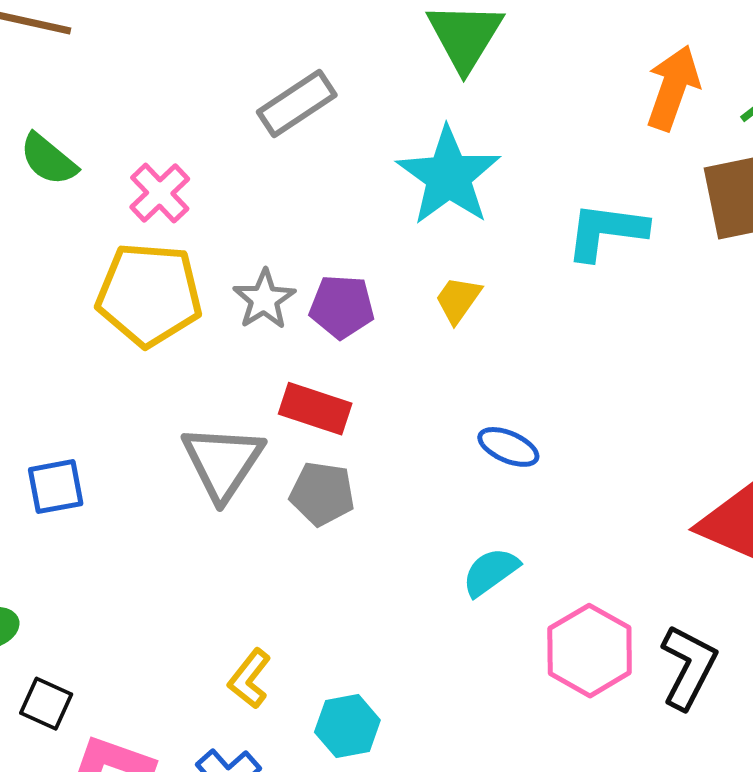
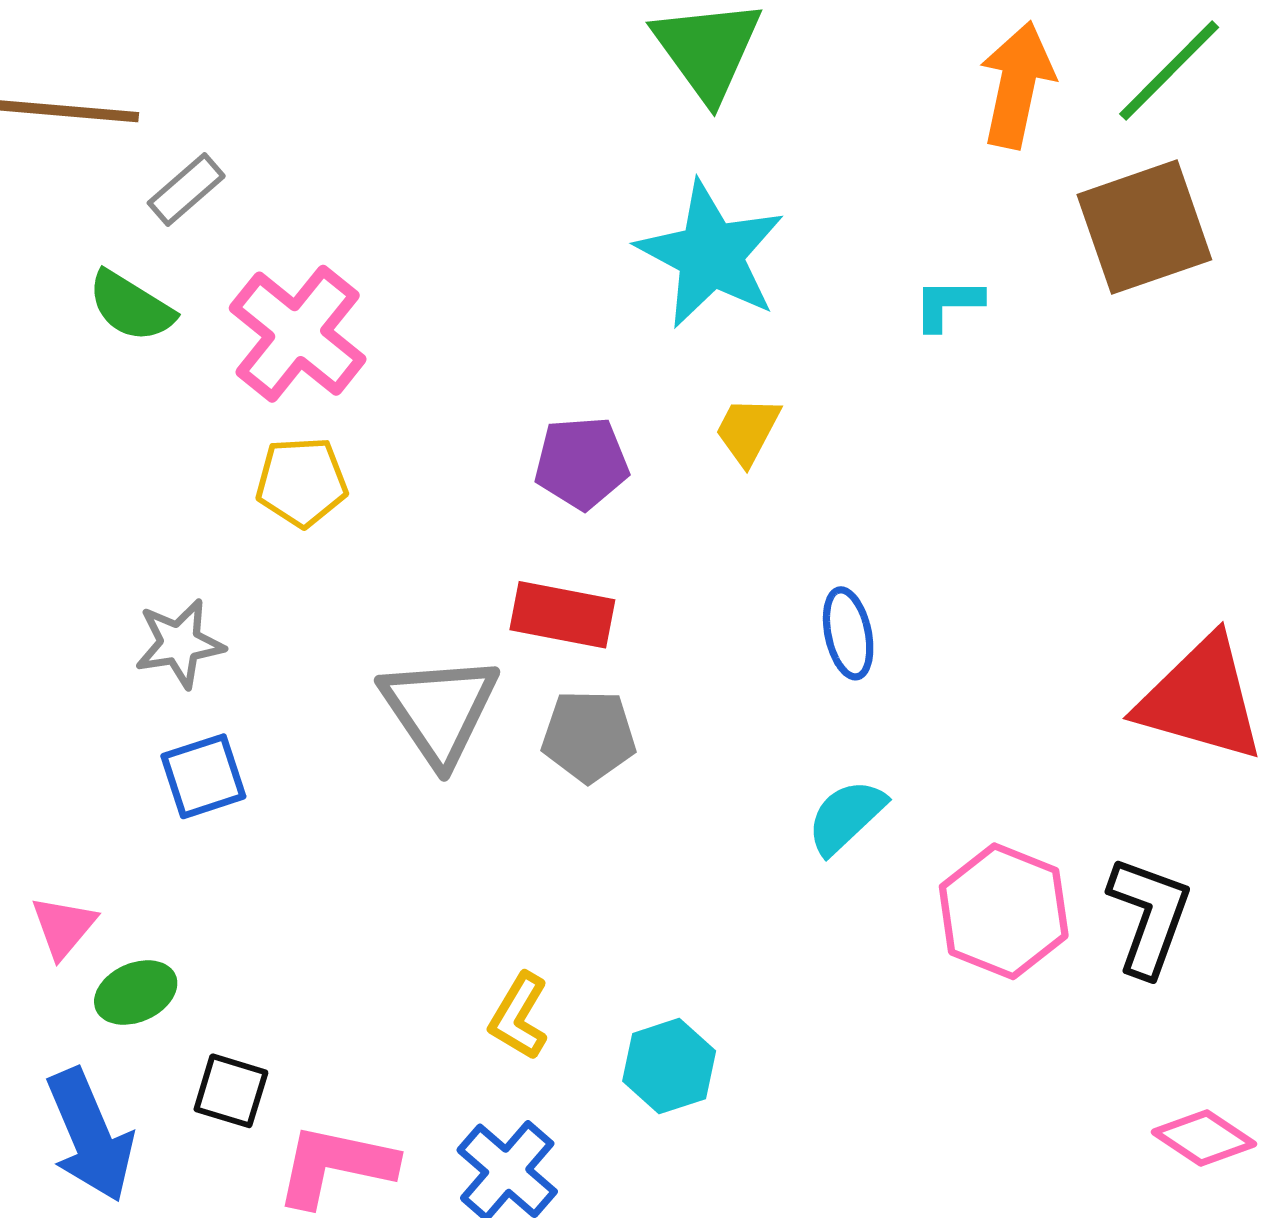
gray rectangle: (297, 104) -> (186, 189), moved, size x0.7
pink cross: (160, 193) -> (298, 334), size x1.5
cyan L-shape: (606, 231) -> (948, 304), size x0.6
yellow pentagon: (149, 294) -> (302, 482), size x0.6
gray star: (264, 299) -> (180, 643), moved, turned 30
blue ellipse: (508, 447) -> (848, 633), turned 62

